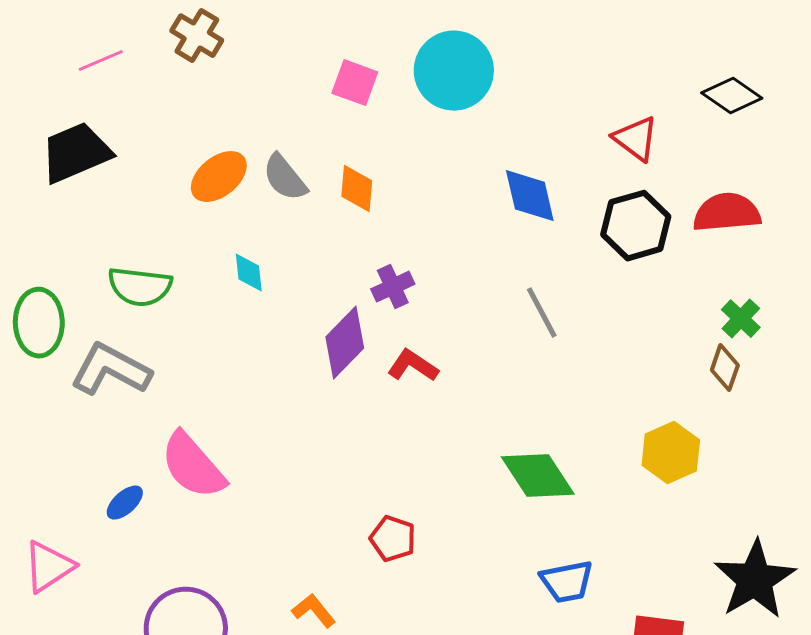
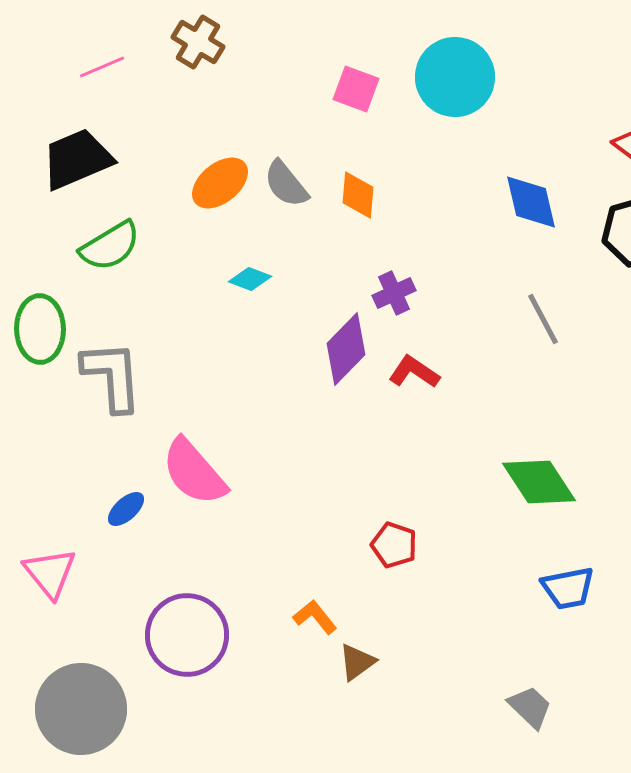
cyan diamond: (249, 273) -> (250, 279), turned -63
green semicircle: (140, 287) -> (110, 246), moved, turned -38
gray L-shape: (111, 370) -> (112, 376), turned 58
pink triangle: (49, 567) -> (50, 573), turned -36

